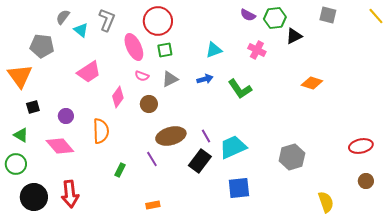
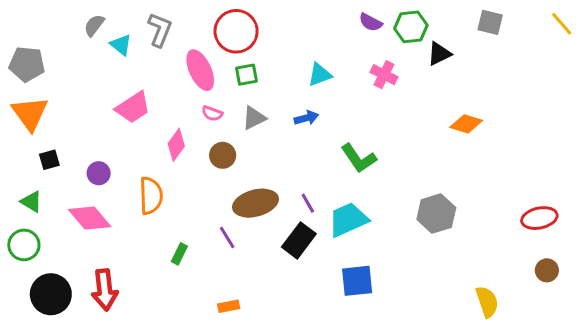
gray pentagon: (42, 46) -> (27, 64), moved
green L-shape: (240, 89) -> (359, 158), moved
gray hexagon: (292, 157) -> (436, 214), moved

